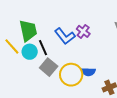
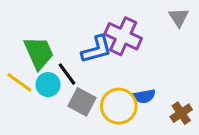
purple cross: (83, 31) -> (123, 36), size x1.6
blue L-shape: (65, 36) -> (97, 49), turned -55

